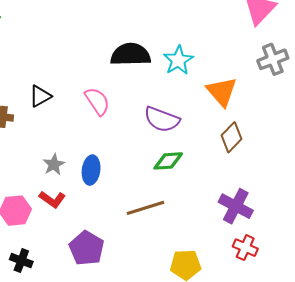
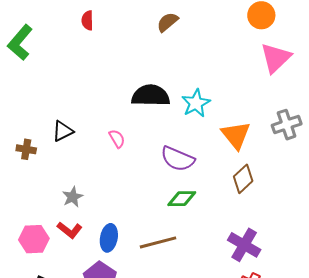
gray cross: (273, 59) -> (287, 125), moved
pink semicircle: (97, 101) -> (117, 139), size x0.7
blue ellipse: (91, 170) -> (109, 238), moved

